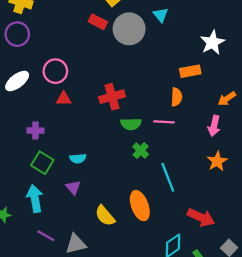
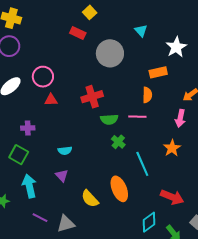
cyan triangle: (161, 15) -> (141, 31), moved
gray circle: (129, 29) -> (110, 53), moved
orange star: (217, 161) -> (172, 148), moved
green square: (42, 163) -> (19, 155), moved

